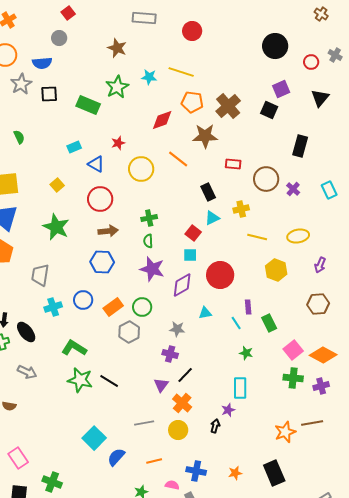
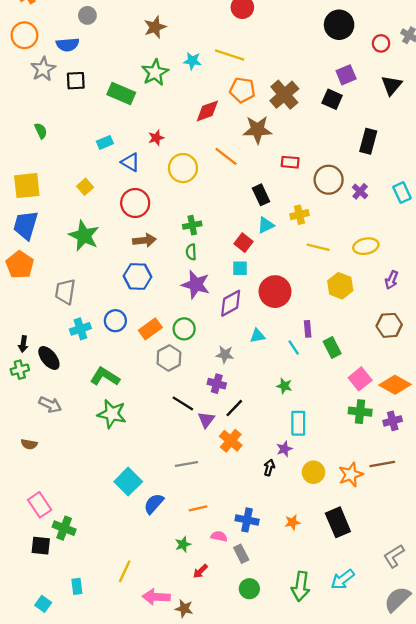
brown star: (117, 48) -> (155, 27), turned 30
green star: (246, 353) -> (284, 386), moved
black line: (109, 381) -> (183, 403), moved
yellow circle: (178, 430) -> (313, 472), moved
green cross: (52, 482) -> (64, 528), moved

